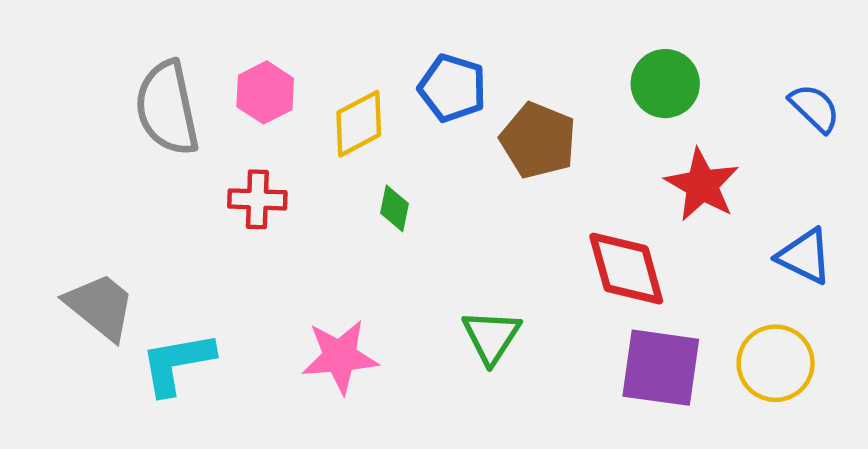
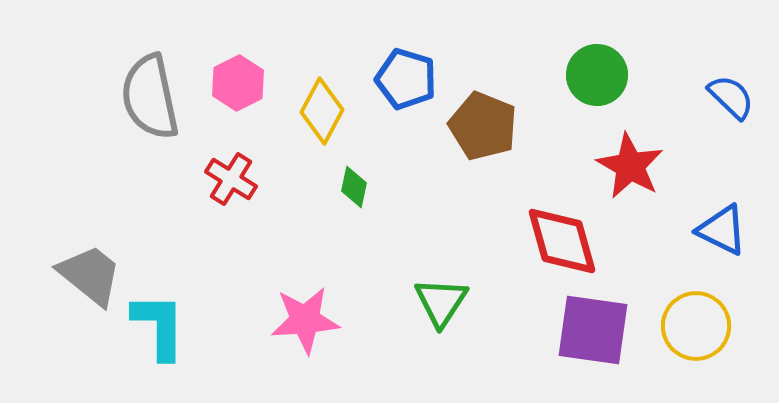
yellow diamond: (359, 124) -> (322, 111), turned -34
red cross: (257, 199) -> (231, 179), turned 30
cyan L-shape: (177, 363) -> (159, 326), turned 100

